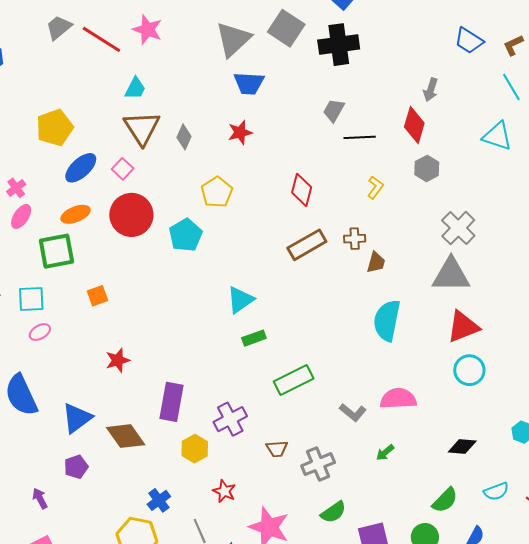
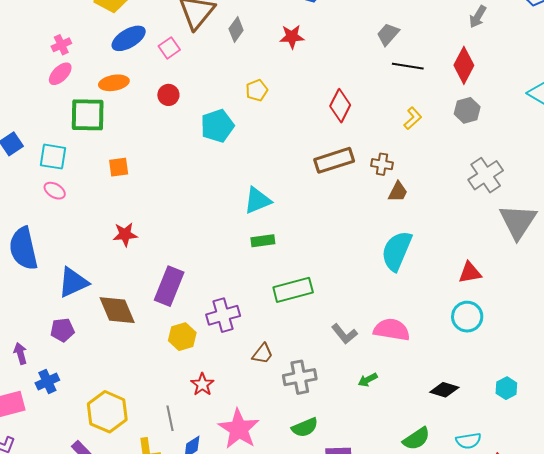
gray arrow: (431, 90) -> (478, 17), moved
yellow pentagon: (217, 192) -> (257, 90), size x0.7
red circle: (131, 215) -> (168, 95), size x0.5
gray triangle: (451, 275) -> (518, 221), moved, turned 51
red triangle: (463, 327) -> (470, 273), size x0.7
pink ellipse: (40, 332) -> (55, 191), turned 50
brown trapezoid: (277, 449) -> (263, 354), turned -60
blue cross: (159, 500) -> (47, 382), moved

